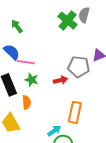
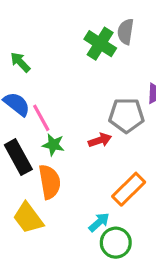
pink line: (26, 62) -> (41, 118), turned 60
orange semicircle: (27, 102) -> (50, 182), size x1.5
orange rectangle: (75, 112) -> (129, 189), turned 40

